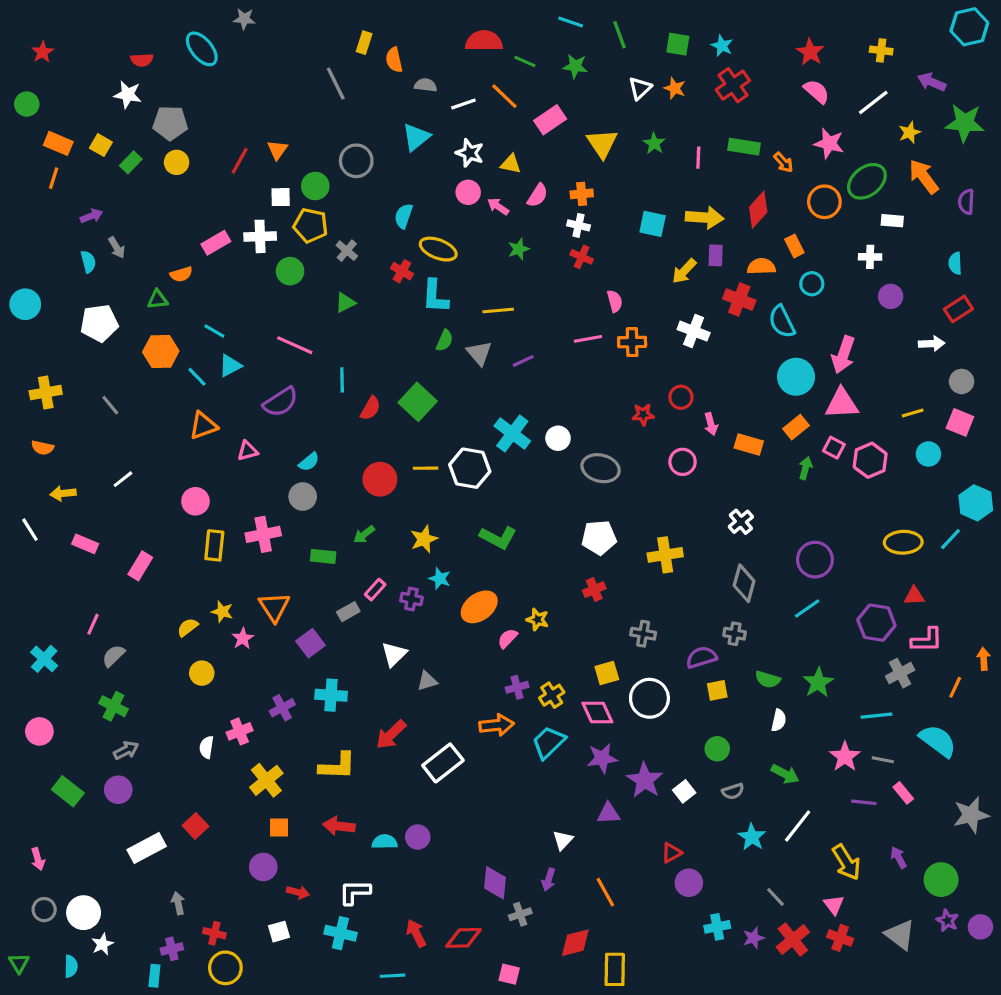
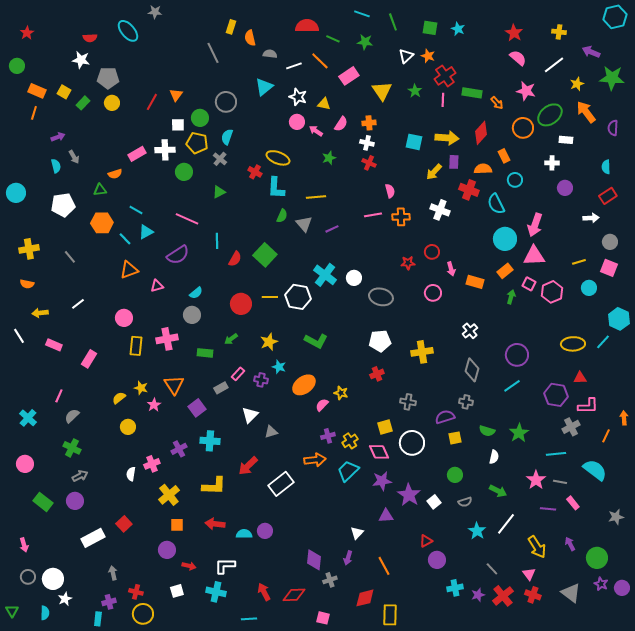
red cross: (733, 85) -> (445, 76), moved
cyan semicircle: (404, 216) -> (227, 137), moved
gray star: (971, 815) -> (616, 517), size x0.7

